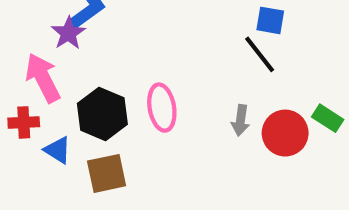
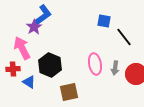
blue square: (270, 20) -> (104, 21), moved
pink ellipse: (162, 108) -> (95, 64), moved
brown square: (107, 173) -> (69, 92), moved

